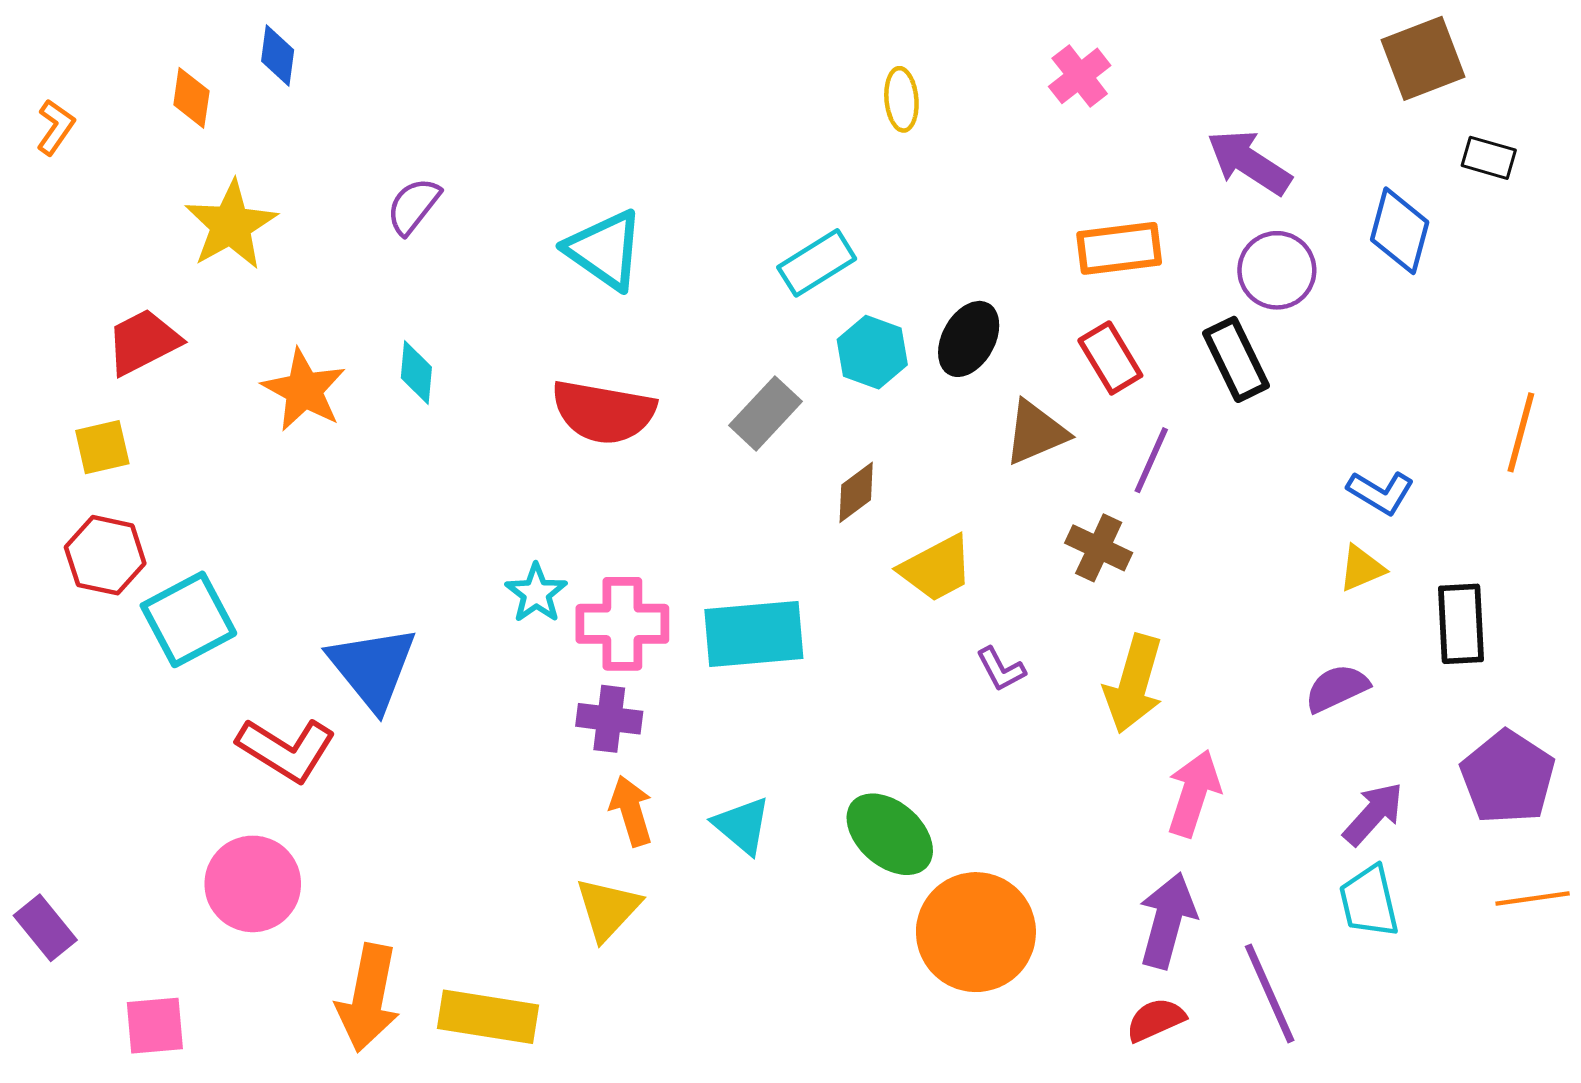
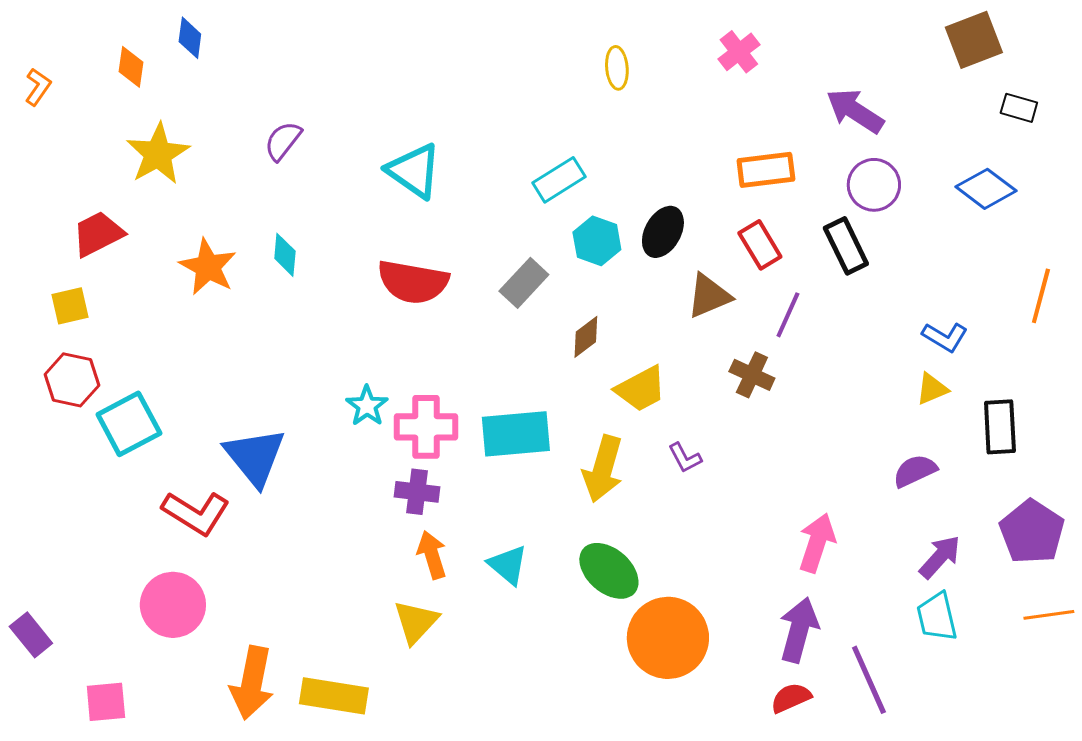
blue diamond: (1400, 231) -> (986, 189), moved, turned -68
yellow arrow: (1134, 684) -> (603, 469), moved

